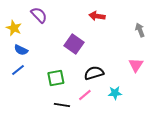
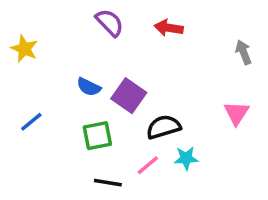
purple semicircle: (39, 15) -> (110, 23), moved
purple square: (74, 44) -> (129, 96), moved
blue semicircle: (21, 50) -> (89, 87), moved
cyan star: (115, 93) -> (186, 158), moved

